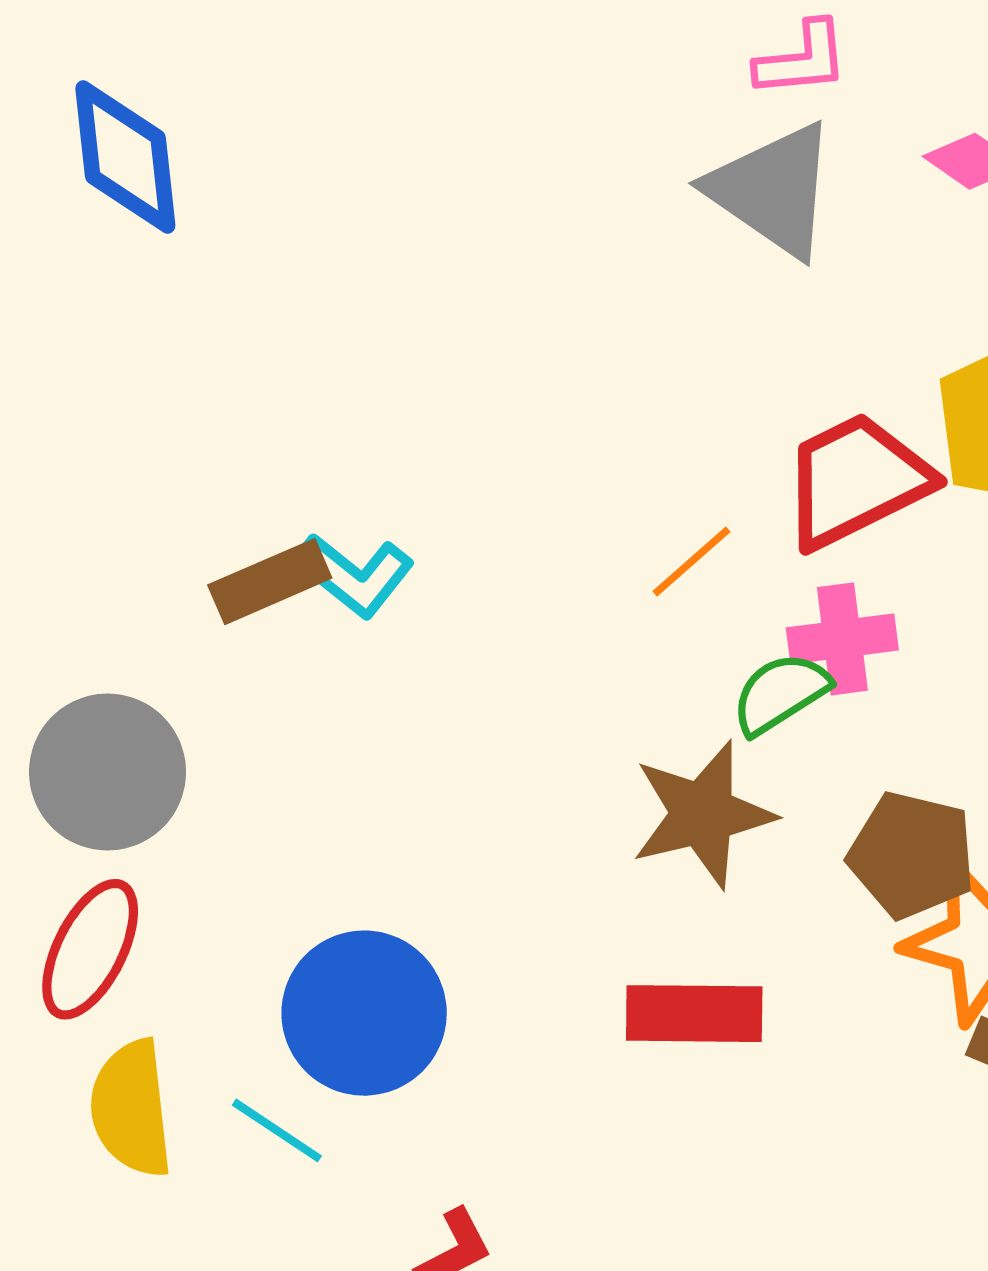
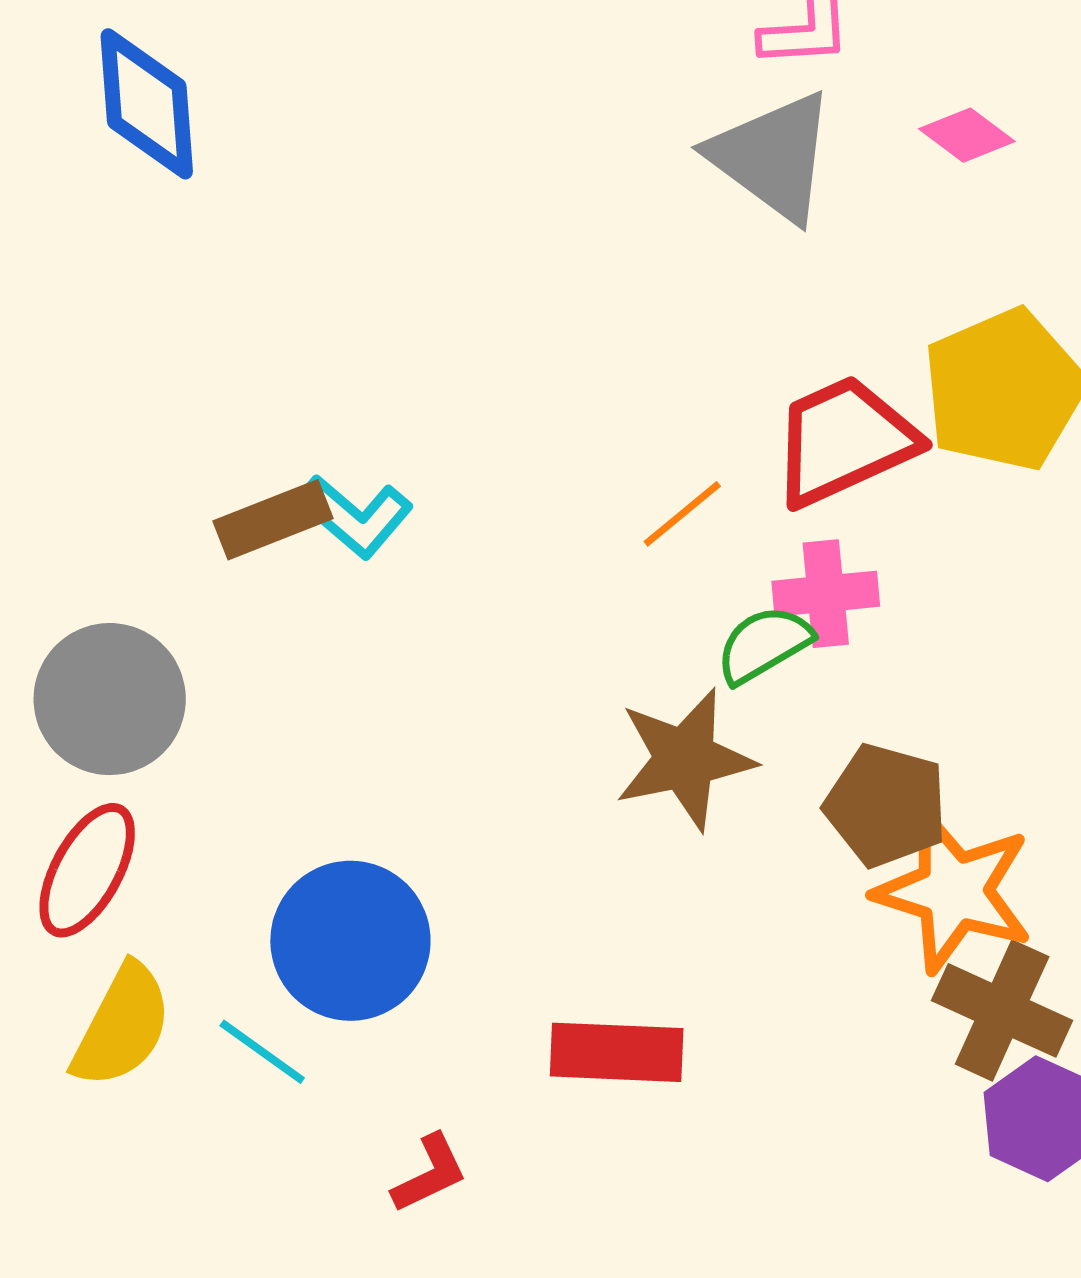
red rectangle: (694, 1014) -> (617, 1052), moved
yellow semicircle: (131, 1109) -> (122, 1026), turned -148

